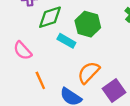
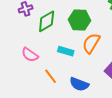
cyan rectangle: (66, 41) -> (66, 51), moved
orange semicircle: (89, 72) -> (91, 43), moved

